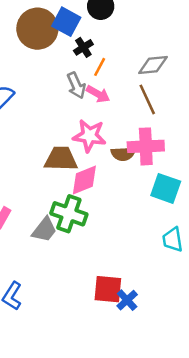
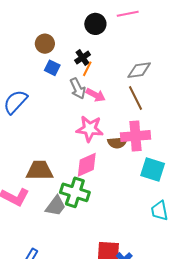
blue square: (66, 22) -> (52, 68), moved, size x0.7
brown circle: (37, 29) -> (45, 44), size x0.6
orange line: (100, 67) -> (87, 69), moved
brown trapezoid: (61, 159) -> (40, 171), moved

